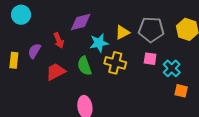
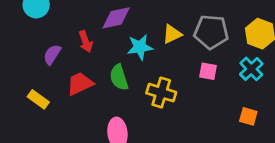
yellow rectangle: (14, 60) -> (38, 99), moved, turned -63
yellow cross: (115, 63) -> (161, 93), moved
cyan cross: (172, 68) -> (251, 69), moved

